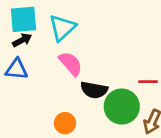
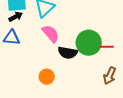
green circle: (122, 107) -> (89, 43), moved

